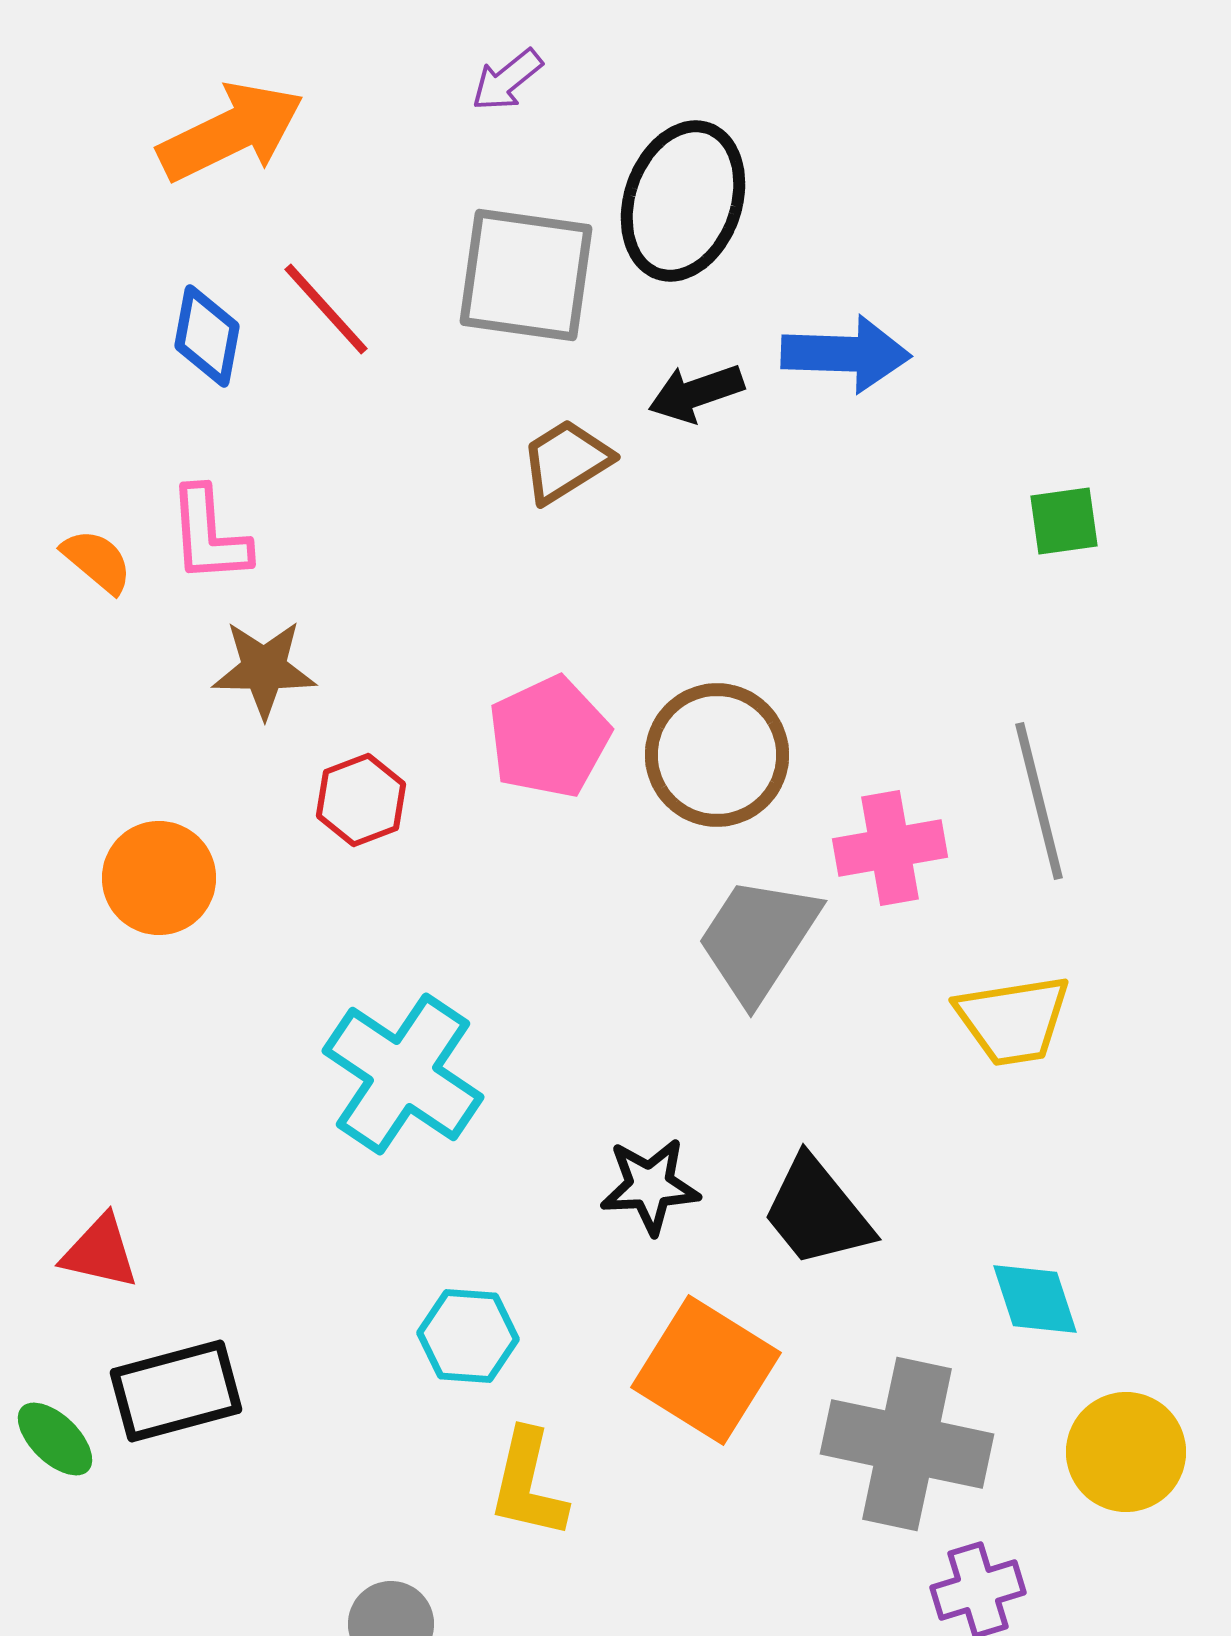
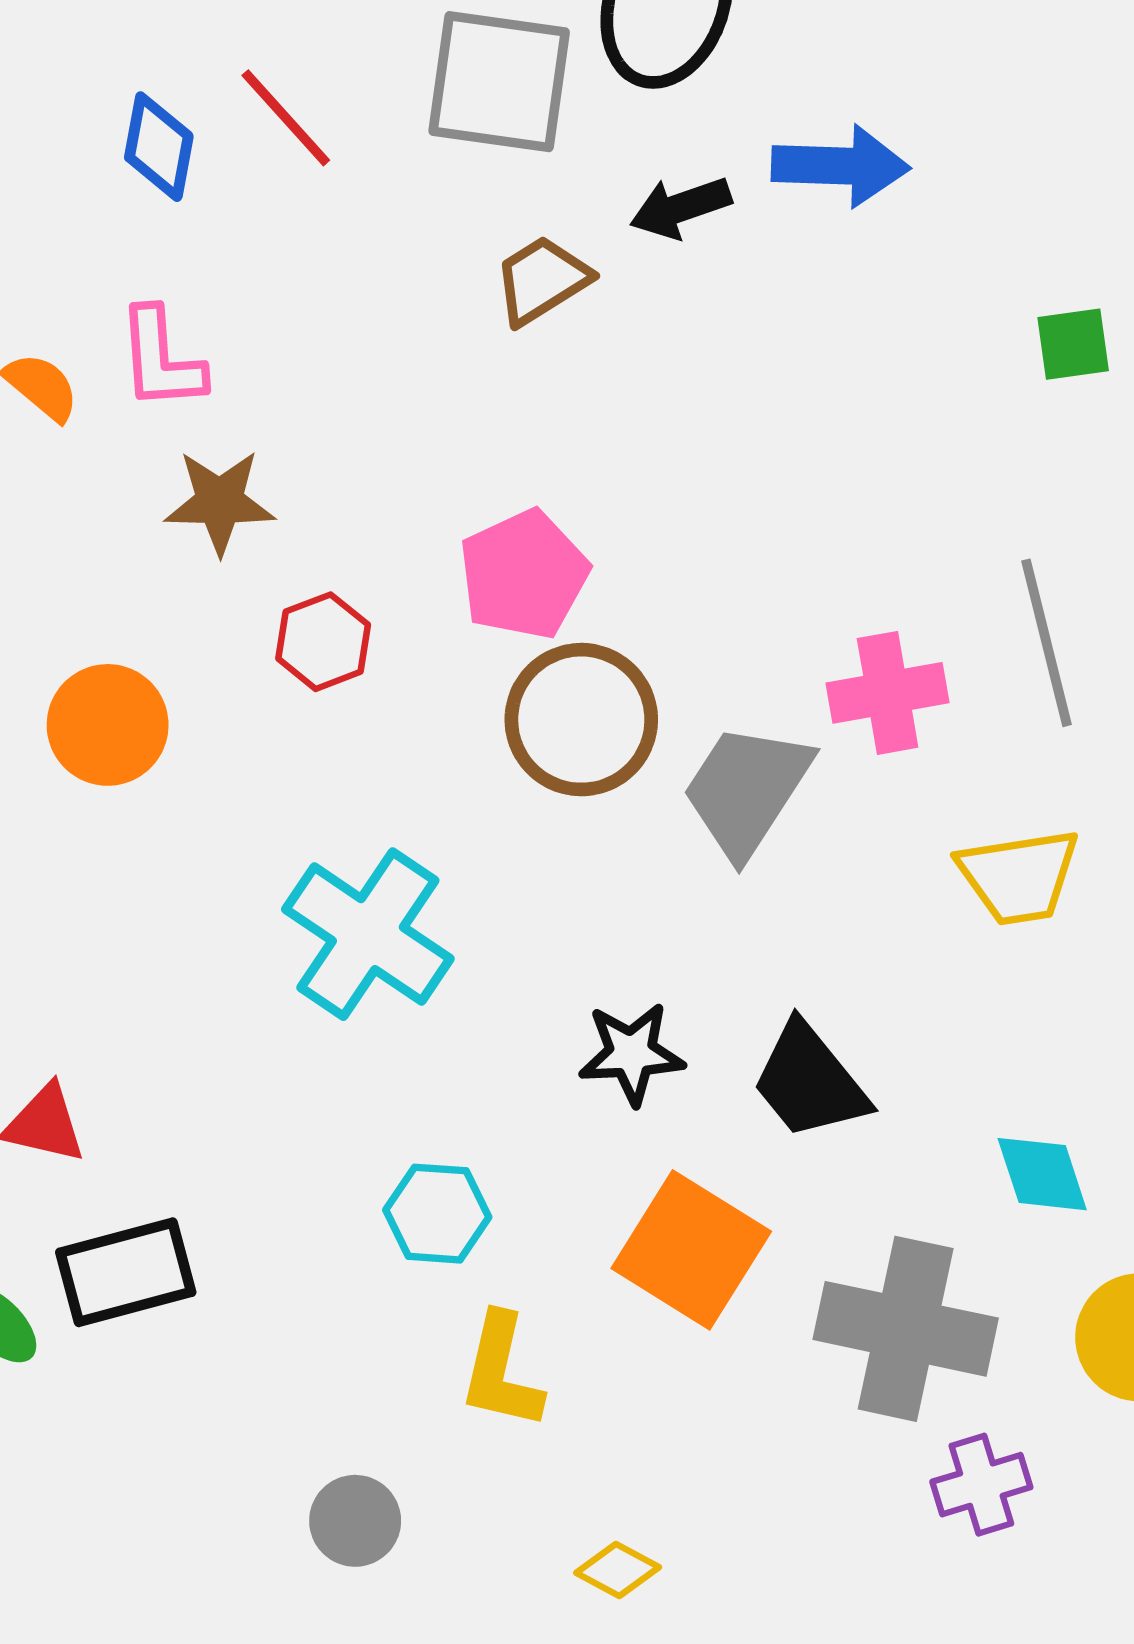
brown circle: (717, 755) -> (581, 720), moved

